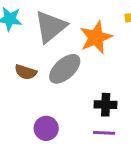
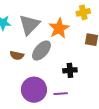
purple circle: (46, 128) -> (34, 90), size x1.6
purple line: (104, 133) -> (61, 94), moved

